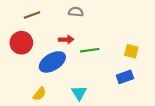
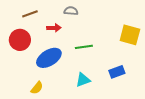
red arrow: (66, 40) -> (54, 28), moved
yellow square: (131, 51) -> (130, 35), moved, size x1.5
cyan triangle: (79, 93) -> (83, 80), moved, turned 42

